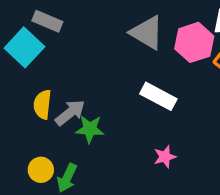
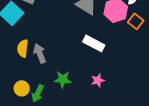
gray arrow: (70, 113) -> (40, 53), turned -72
green star: (90, 129) -> (63, 79), moved

